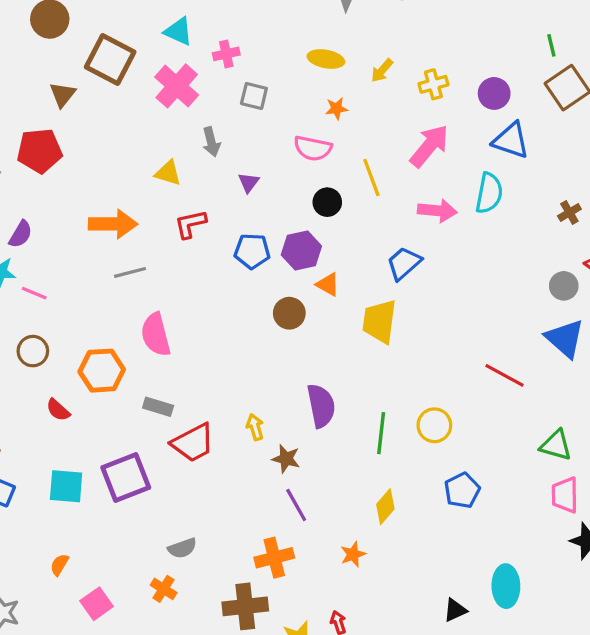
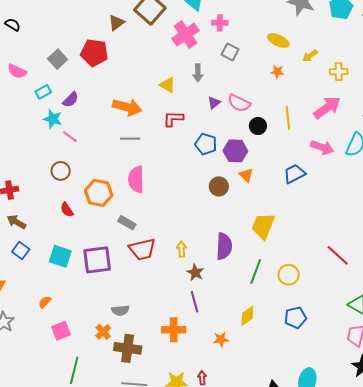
pink semicircle: (313, 148) -> (239, 103), moved
yellow trapezoid: (379, 321) -> (263, 226), moved
brown cross: (245, 606) -> (128, 348), moved

